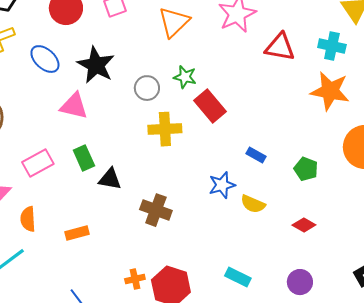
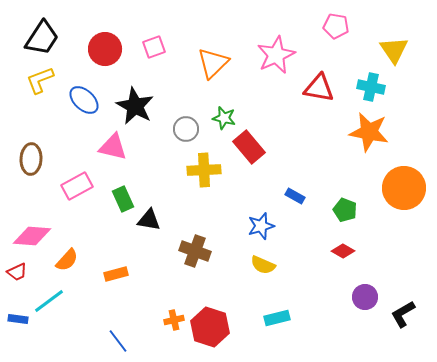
pink rectangle: (38, 163) -> (77, 186), moved
yellow semicircle: (253, 204) -> (263, 265), moved
orange semicircle: (28, 219) -> (67, 260), turned -135
red diamond: (304, 225) -> (343, 251), moved
cyan rectangle: (238, 277) -> (277, 318), turned -40
purple circle: (300, 282) -> (365, 297), moved

